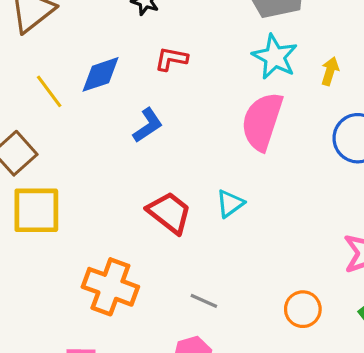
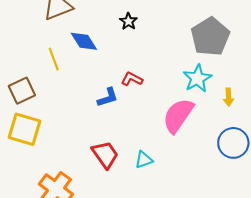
red L-shape: (171, 59) -> (132, 79), moved
yellow arrow: (330, 71) -> (228, 97), turned 144
blue diamond: (100, 74) -> (84, 41), moved, turned 60

